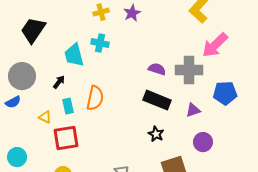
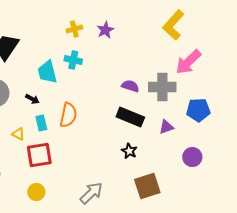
black arrow: (59, 82) -> (32, 99), turned 80
purple circle: (203, 142) -> (192, 157), moved

